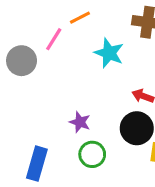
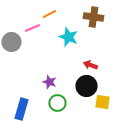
pink line: (54, 39) -> (32, 28), turned 35

